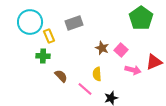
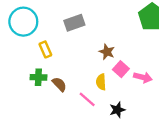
yellow rectangle: (49, 36) -> (45, 49), moved
pink square: (121, 50) -> (121, 69), moved
green cross: (43, 56) -> (38, 77), moved

